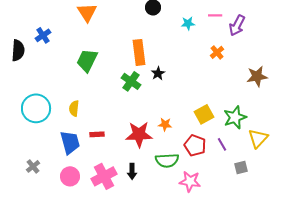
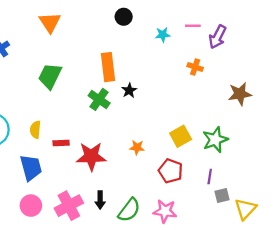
orange cross: (217, 52) -> (195, 67), turned -32
red rectangle: (97, 134) -> (61, 143), moved
red star: (139, 134) -> (91, 156), moved
yellow triangle: (258, 138) -> (245, 209), moved
purple line: (222, 144) -> (210, 177), moved, turned 40
green semicircle: (167, 160) -> (129, 210), moved, turned -50

